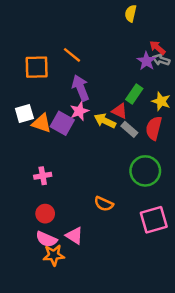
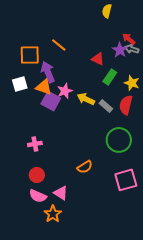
purple arrow: (81, 88) -> (48, 72), moved
red triangle: (120, 111) -> (98, 59), moved
white square: (24, 114) -> (20, 84), moved
orange triangle: (41, 123) -> (44, 87), moved
orange semicircle: (104, 204) -> (85, 167), turned -56
orange star: (54, 255) -> (53, 214), moved, turned -30

